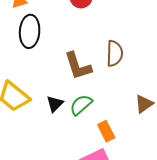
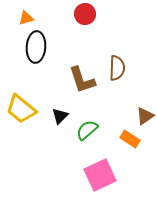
green semicircle: (81, 105) -> (87, 130), moved
orange rectangle: (106, 131) -> (130, 139), moved, turned -30

